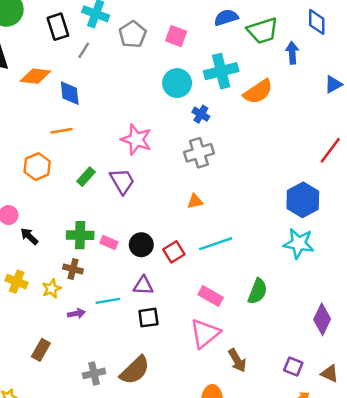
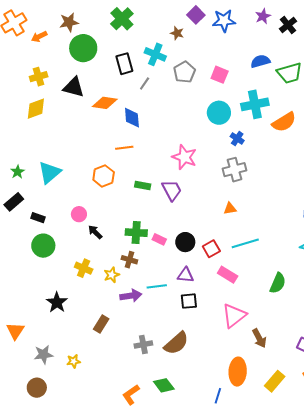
green rectangle: (86, 177) -> (143, 186), turned 56
pink rectangle: (211, 296) -> (228, 275), moved
purple arrow: (76, 313) -> (131, 296), size x1.5

